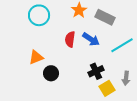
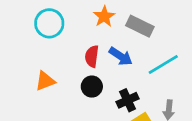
black circle: (51, 73) -> (92, 87), moved

